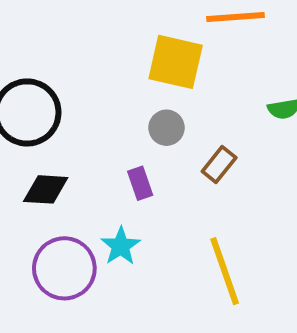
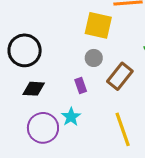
brown rectangle: (219, 165) -> (120, 76), size x1.5

